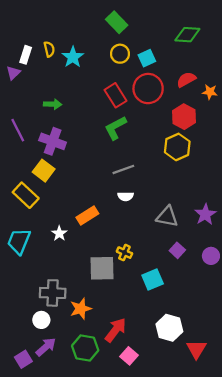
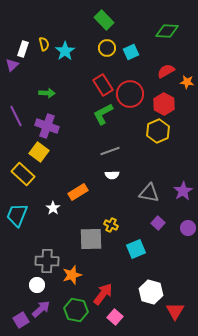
red circle: (148, 89) -> (130, 94), moved

